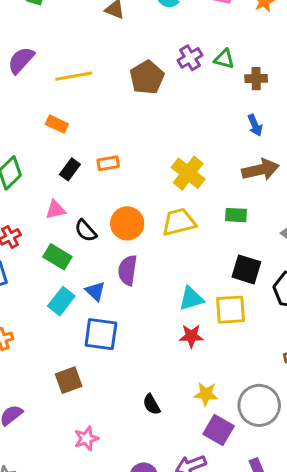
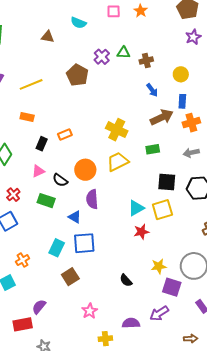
cyan rectangle: (61, 301) -> (57, 248), moved

